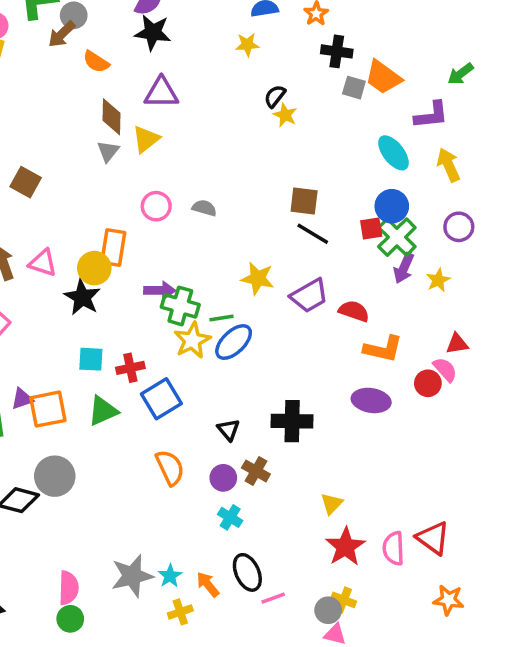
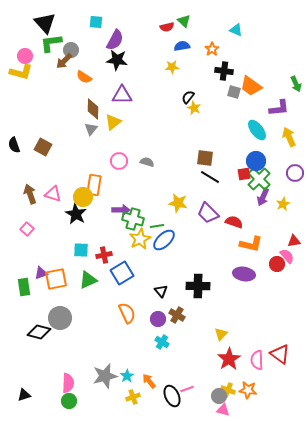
green arrow: (461, 74) -> (296, 84), turned -77
purple trapezoid: (309, 296) -> (208, 213), turned 75
black ellipse: (247, 572) -> (172, 396), moved
orange star: (449, 600) -> (248, 390), moved

